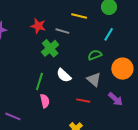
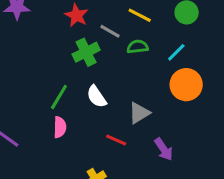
green semicircle: (95, 55) -> (138, 47), moved
orange circle: (122, 69) -> (186, 85), moved
gray triangle: (94, 79) -> (139, 113), turned 35

